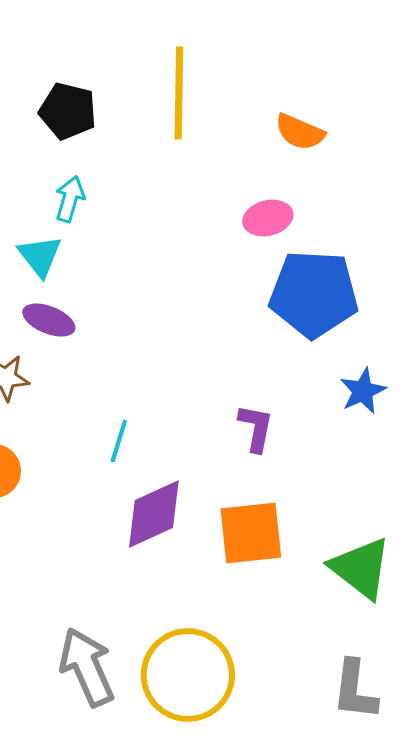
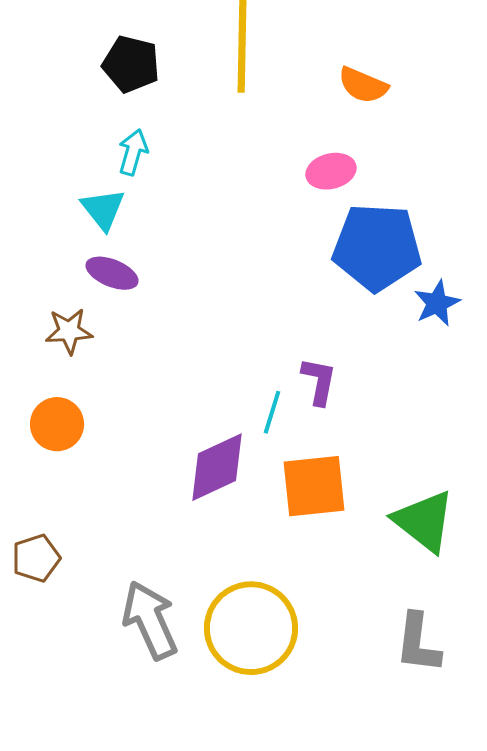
blue star: (363, 391) -> (437, 303), moved
cyan line: (119, 441) -> (272, 412), moved

